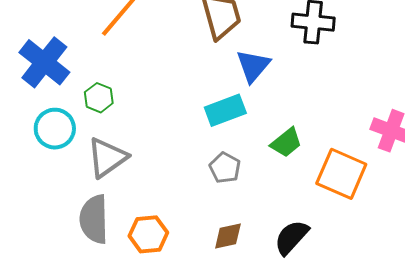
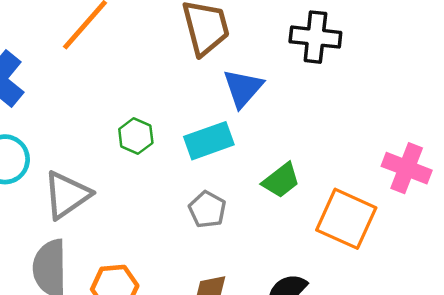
green hexagon: (99, 98) -> (136, 136), moved

